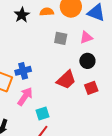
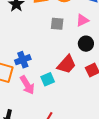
pink arrow: (25, 96) -> (27, 85), turned 120
cyan square: (43, 113) -> (48, 79), moved

